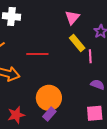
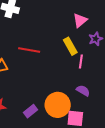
pink triangle: (72, 18) -> (80, 20), moved
orange circle: (49, 98) -> (58, 105), moved

